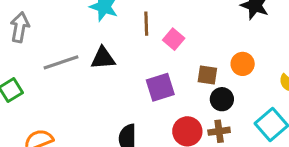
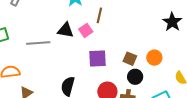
pink square: (174, 39) -> (86, 30), moved
gray line: (61, 62) -> (38, 43), moved

